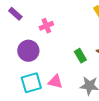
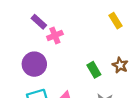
purple rectangle: (15, 14) -> (39, 22), moved

